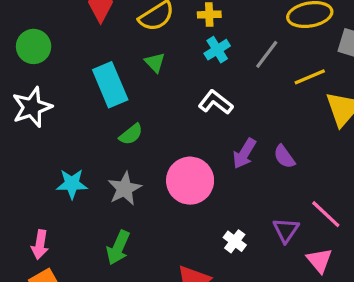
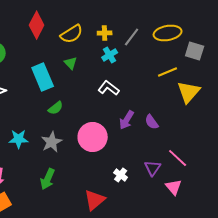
gray line: (267, 54) -> (132, 37), moved

